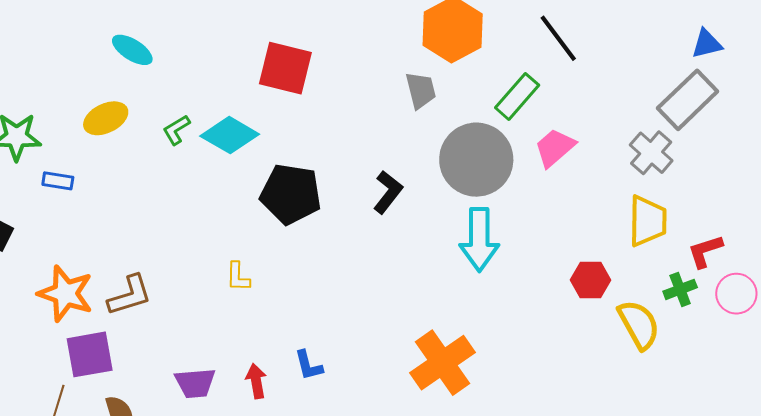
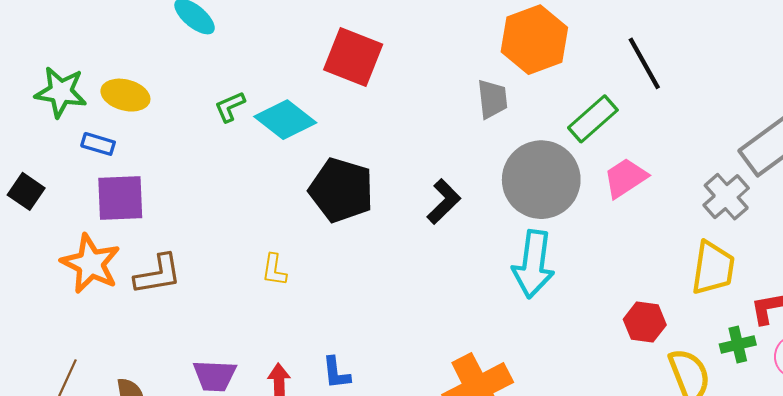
yellow ellipse: (106, 118) -> (125, 95), moved, turned 33
purple square: (90, 354) -> (120, 198), moved

